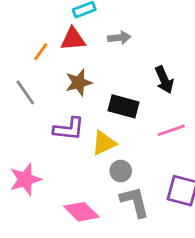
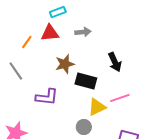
brown star: (79, 83) -> (65, 64), moved
yellow triangle: (104, 143) -> (97, 107), moved

